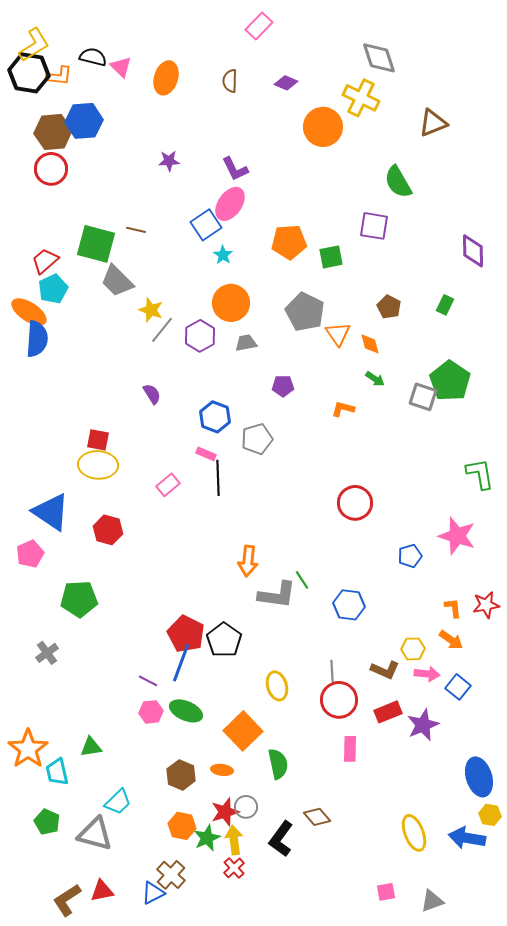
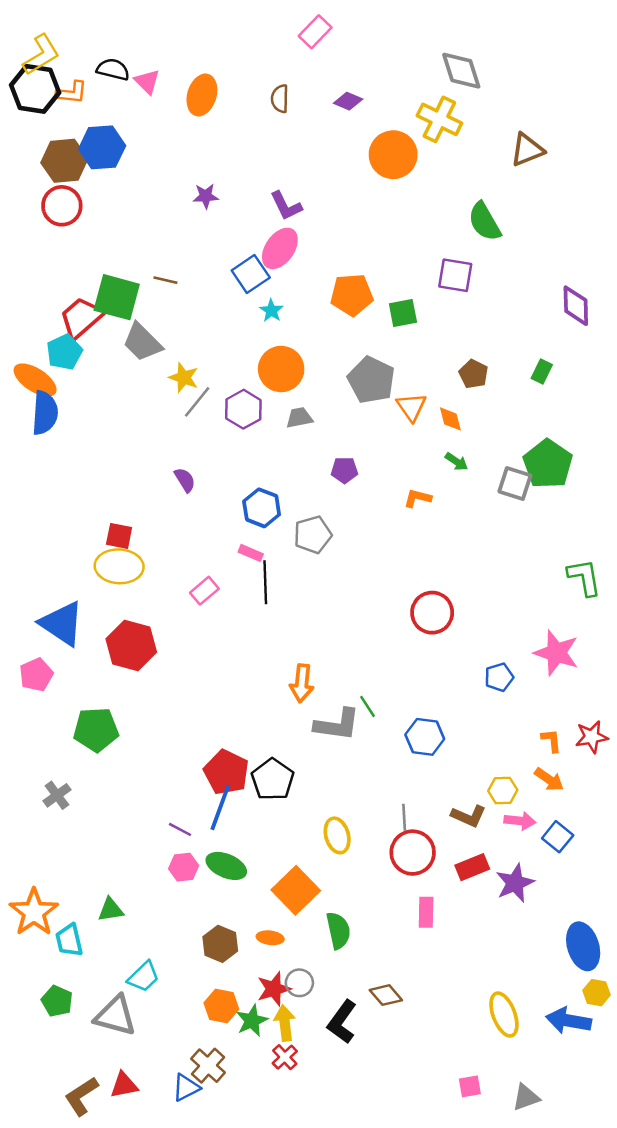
red trapezoid: (45, 261) -> (81, 318), moved, size x1.4
red hexagon: (108, 530) -> (131, 645), size x1.4

